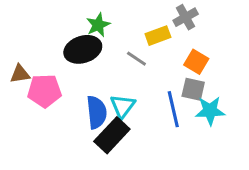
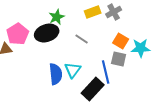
yellow rectangle: (158, 36) -> (93, 12), moved
pink pentagon: (44, 91) -> (18, 34), moved, turned -30
cyan star: (210, 111) -> (141, 48), moved
black rectangle: (112, 135) -> (93, 89), moved

